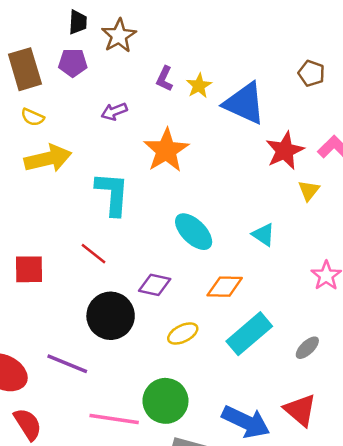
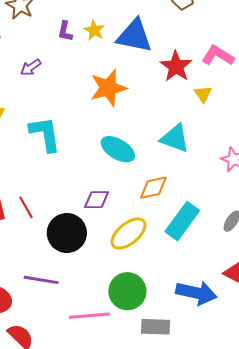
orange star: (166, 150) -> (108, 88), moved, turned 30
cyan triangle: (264, 235) -> (175, 138), size x1.5
red line: (93, 254) -> (26, 207), moved, turned 35
yellow ellipse: (183, 333) -> (129, 234), size x1.5

